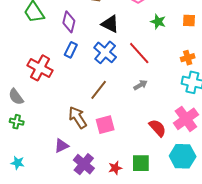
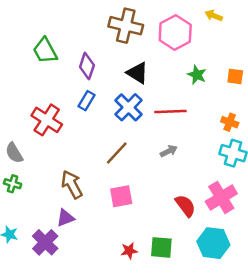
red line: (139, 53) -> (170, 112), turned -55
orange cross: (188, 58) -> (230, 122), turned 32
brown arrow: (78, 117) -> (72, 185), moved
purple cross: (84, 164) -> (45, 242), moved

